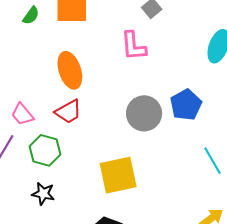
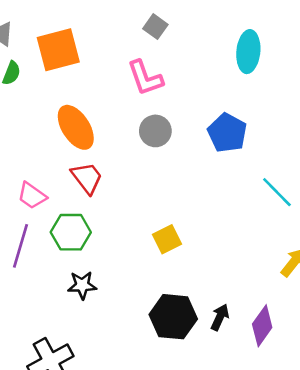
red trapezoid: (68, 112) -> (87, 178), turned -84
gray circle: (144, 113) -> (155, 131), moved, size x0.7
yellow square: (118, 175) -> (167, 239), size x0.6

